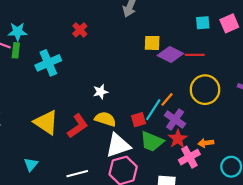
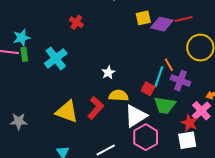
orange line: (167, 99) -> (169, 65), turned -56
red square: (138, 120) -> (148, 89), turned -32
red star: (178, 139) -> (190, 123), moved

